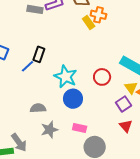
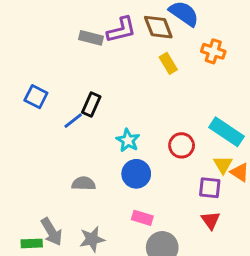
orange cross: (98, 15) -> (213, 51), moved
cyan star: (66, 77) -> (128, 140), size x0.7
purple square: (123, 104) -> (210, 188), turned 35
gray star: (49, 130) -> (92, 239), moved

